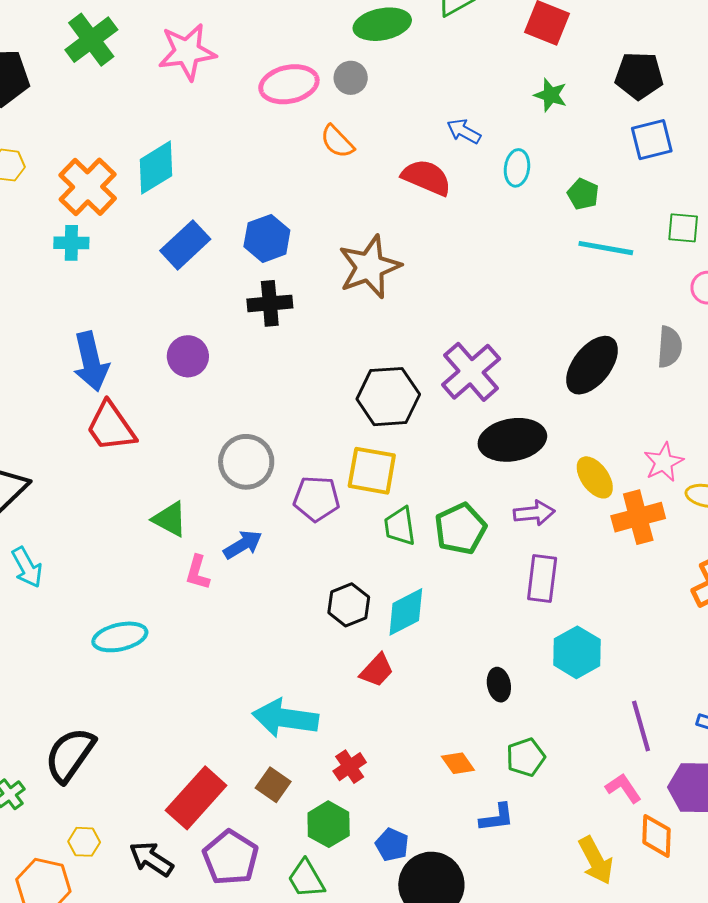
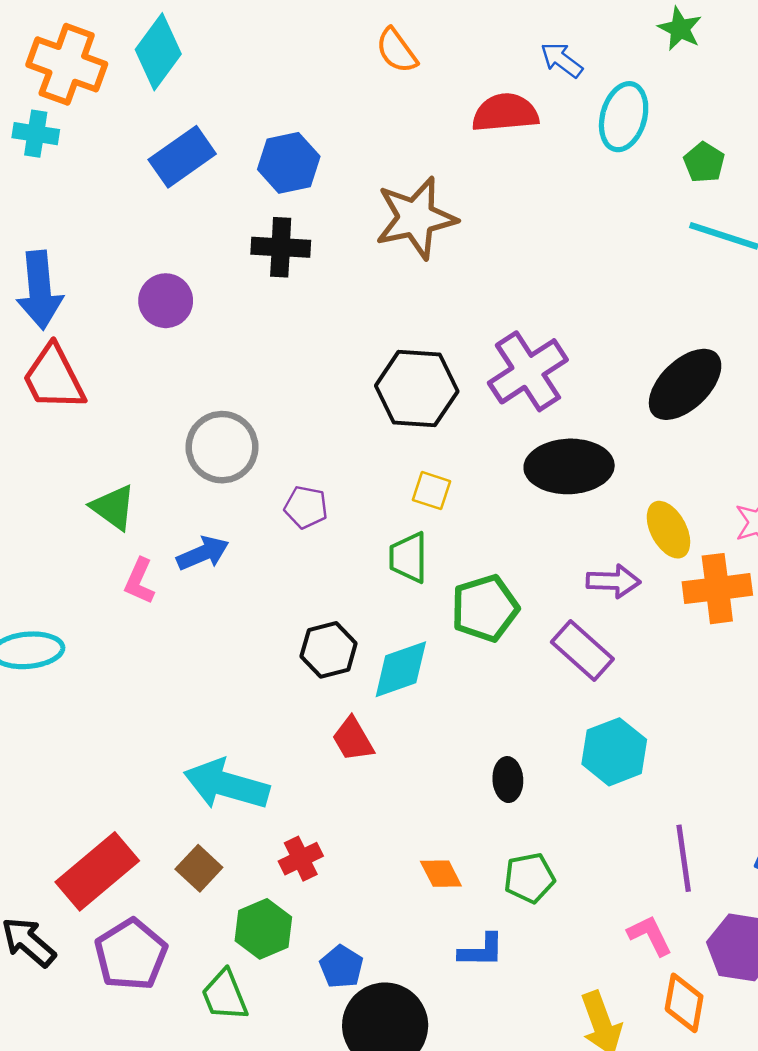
cyan diamond: (156, 168) -> (158, 52), turned -30
cyan ellipse: (517, 168) -> (624, 117), size x1.4
red semicircle: (426, 177) -> (505, 113), turned -36
orange cross: (88, 187) -> (67, 64), turned -32
yellow square: (372, 471) -> (432, 491), moved, size x0.6
purple pentagon: (316, 499) -> (306, 507), size x0.7
purple arrow: (534, 513) -> (613, 581), moved
green pentagon: (460, 529) -> (485, 608), moved
purple rectangle: (542, 579) -> (582, 650), turned -63
red trapezoid: (377, 670) -> (353, 739), turned 99

